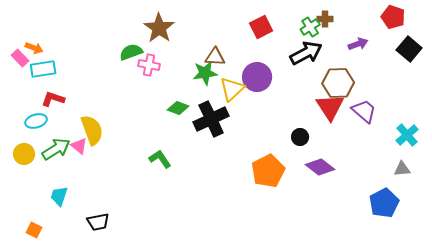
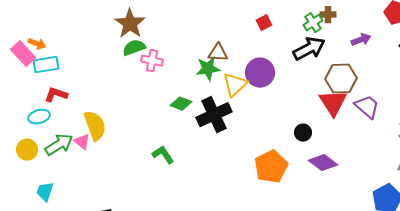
red square: (261, 27) -> (264, 23), size x0.7
brown star: (159, 28) -> (130, 24), moved
pink rectangle: (20, 58) -> (23, 54), size x1.4
cyan trapezoid: (59, 196) -> (45, 192), moved

